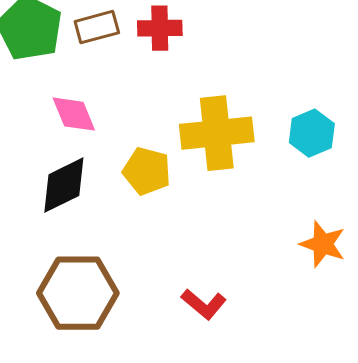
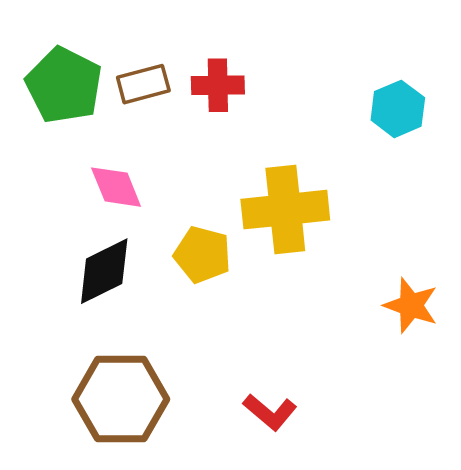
cyan hexagon: (312, 133) -> (398, 109), moved
orange star: (323, 244) -> (411, 305), moved

